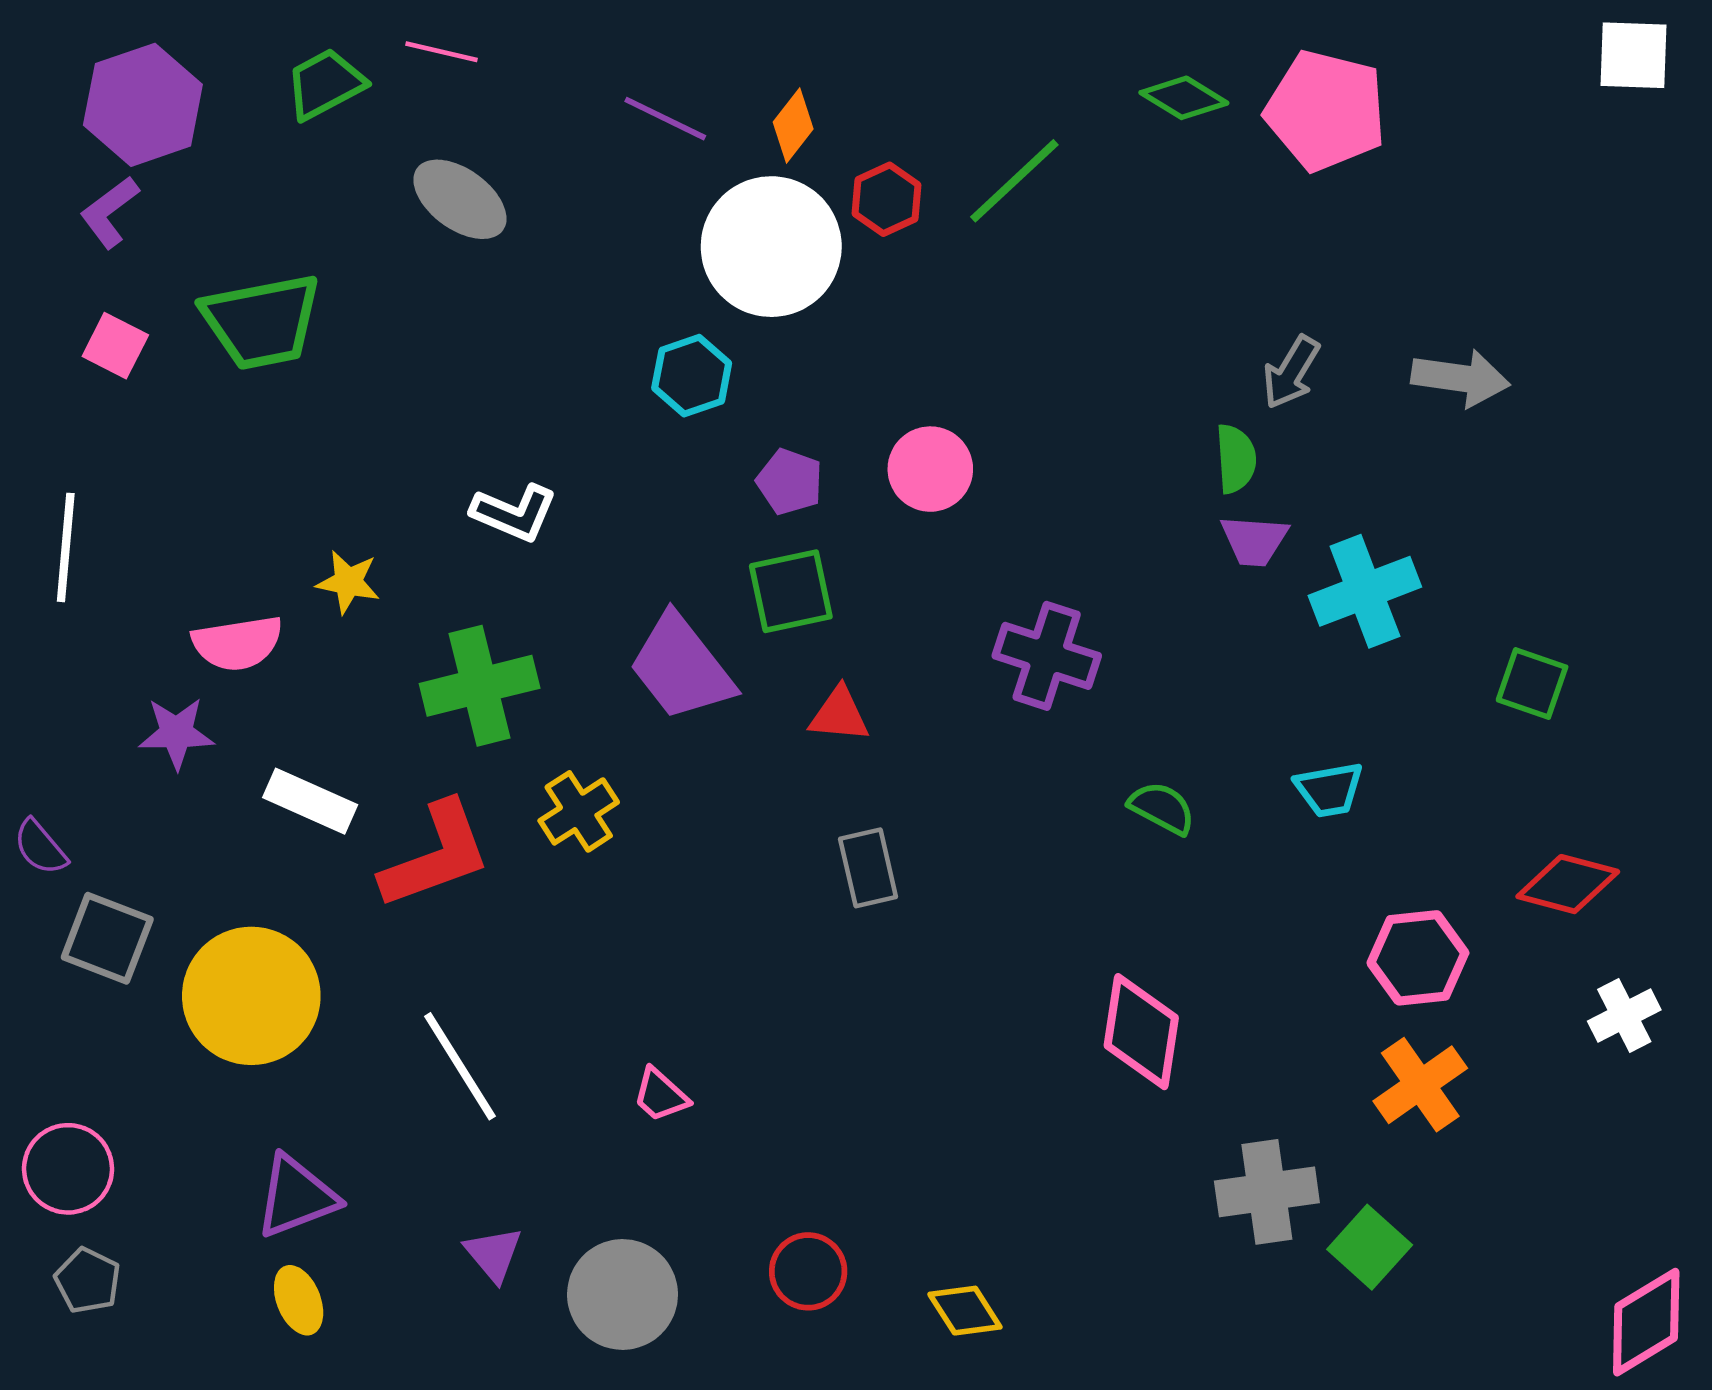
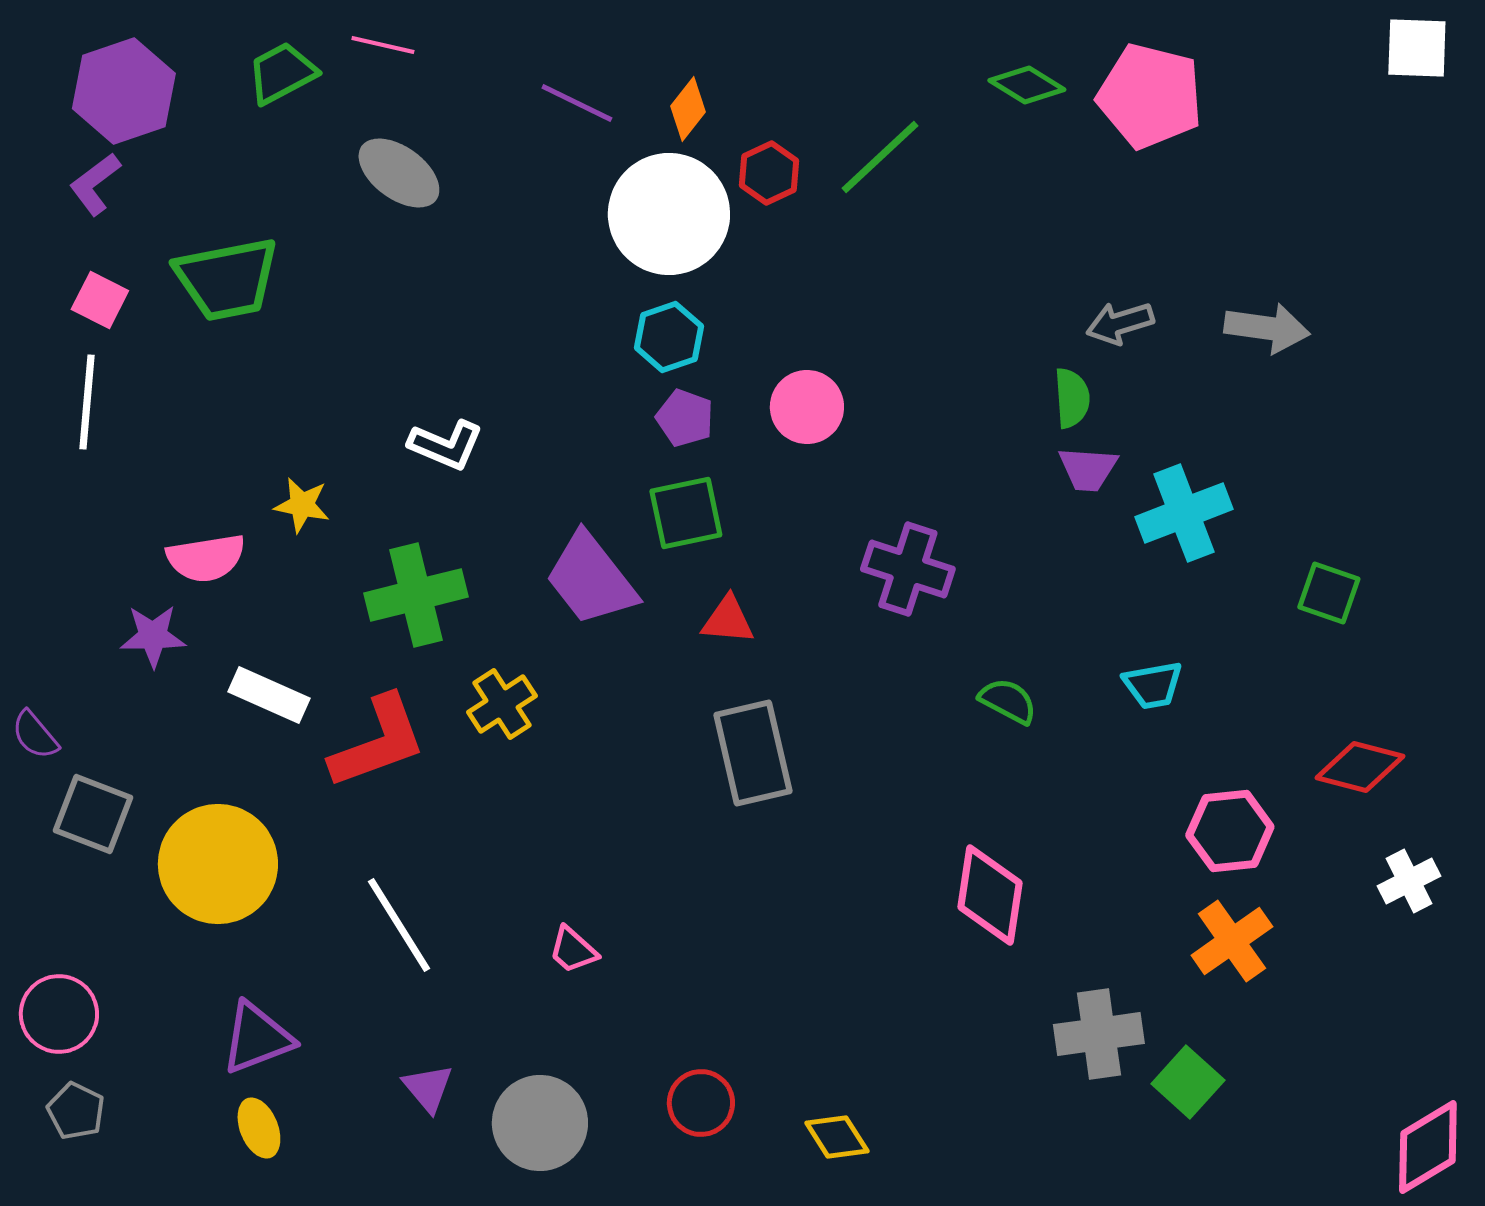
gray arrow: (1291, 372) -> (1120, 323), turned 42
cyan hexagon: (692, 376) -> (669, 337), moved
white line: (66, 547) -> (87, 402), moved
gray rectangle: (868, 868) -> (753, 753), size x1.5

